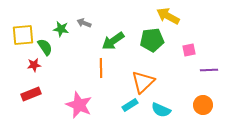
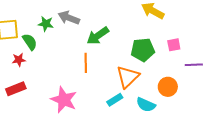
gray arrow: (84, 23) -> (69, 18), size x1.5
green pentagon: (152, 40) -> (143, 50), moved
orange circle: (203, 105) -> (168, 87), moved

